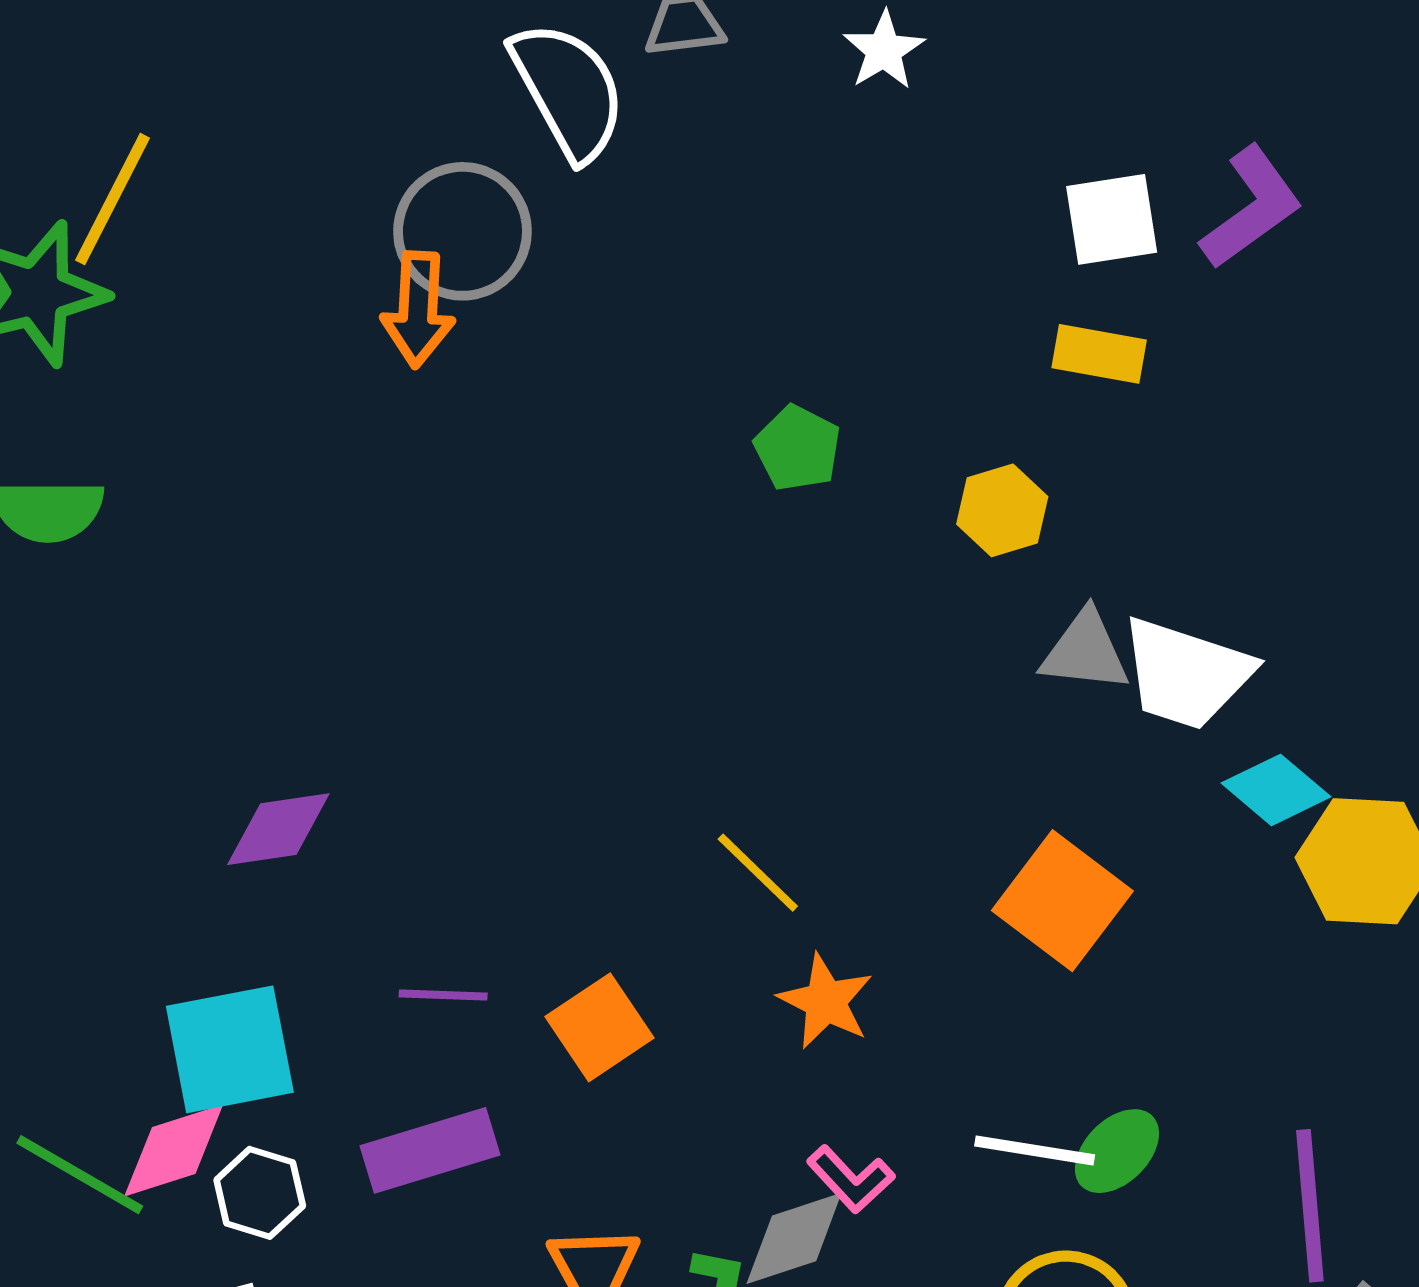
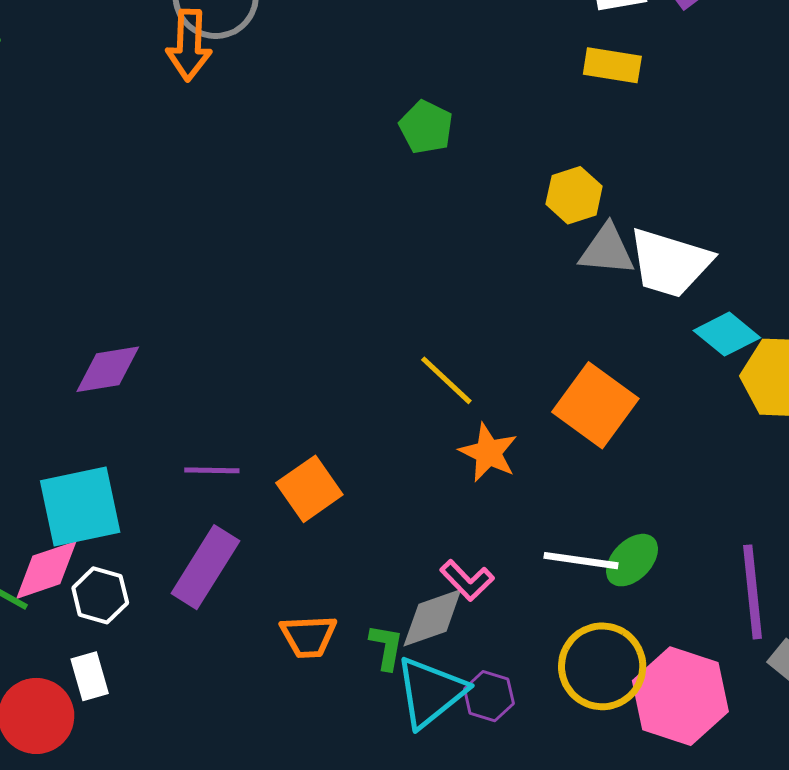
yellow hexagon: (1002, 510) -> (574, 195), moved
yellow line: (758, 873) -> (446, 380), moved
orange star: (826, 1001) -> (488, 453), moved
purple rectangle: (430, 1150) -> (205, 567), turned -40

